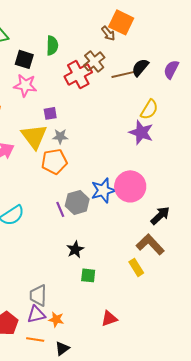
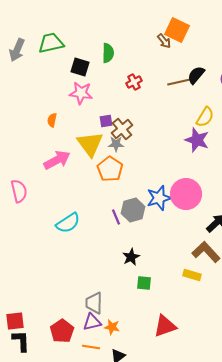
brown cross: (94, 61) -> (122, 129), moved
red cross: (78, 74) -> (134, 82), size x0.6
orange pentagon: (54, 161) -> (110, 169), turned -30
yellow rectangle: (136, 267) -> (192, 275), turned -42
red triangle: (109, 318) -> (165, 326), size x1.4

